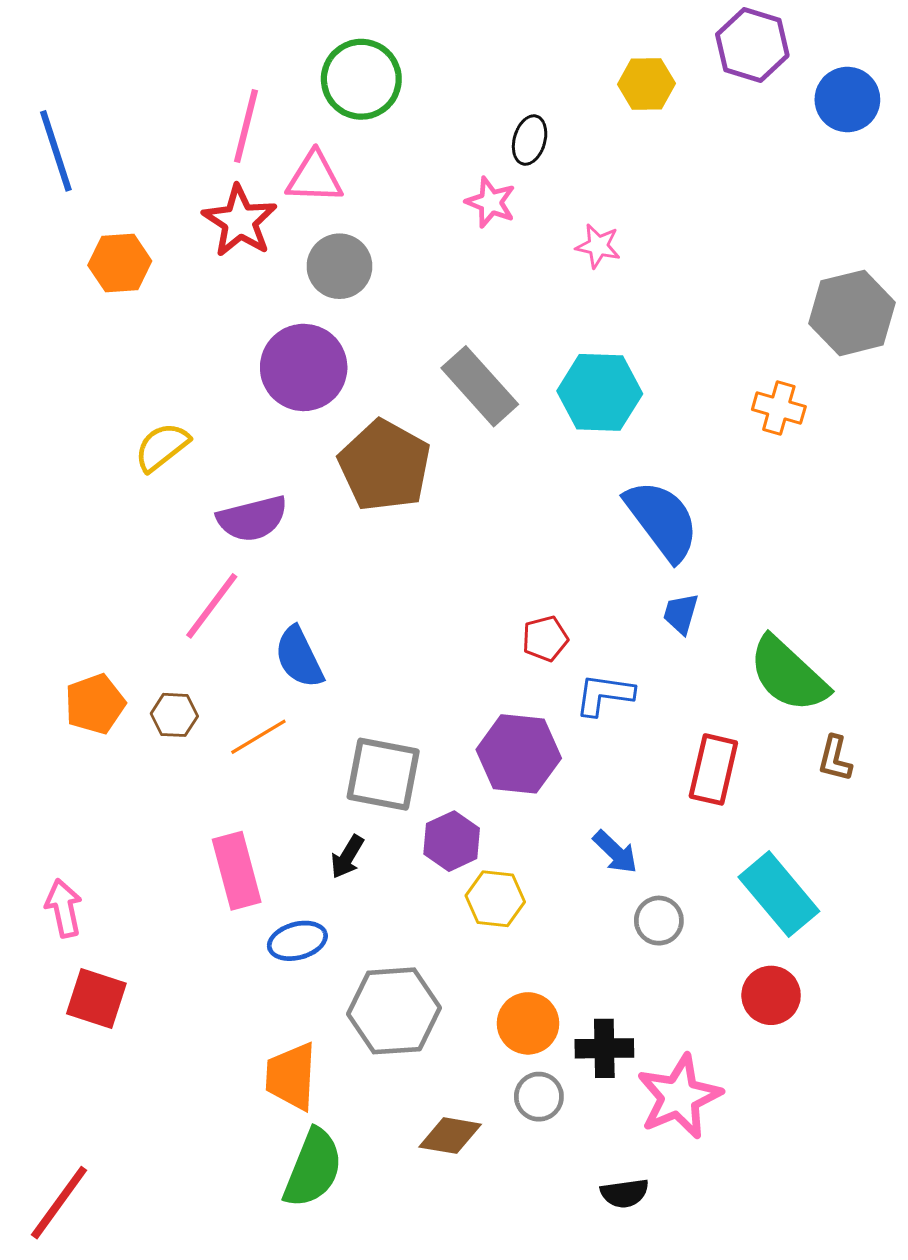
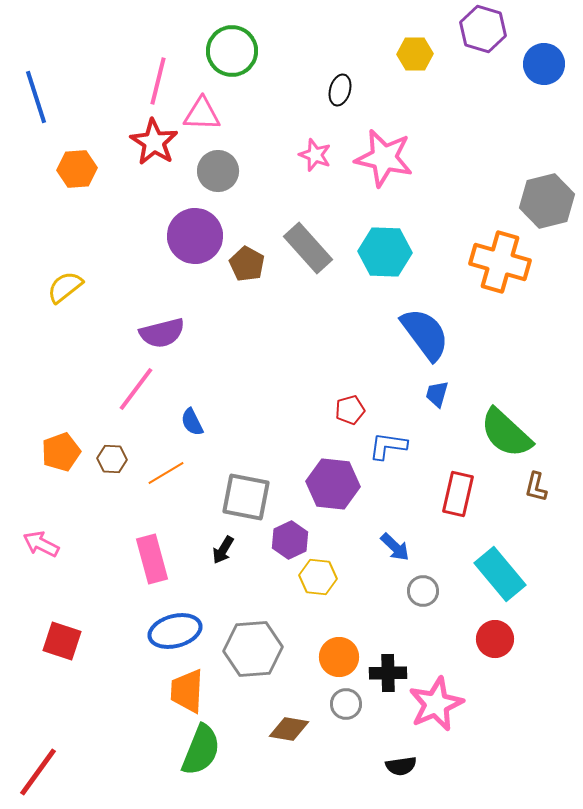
pink star: (491, 202) -> (315, 155), moved
pink star: (598, 246) -> (384, 158), size x2.0
orange cross: (779, 408) -> (500, 262), size x1.8
yellow semicircle: (162, 447) -> (65, 287), moved
brown pentagon: (385, 466) -> (247, 264), moved, size x0.6
blue semicircle: (299, 657) -> (192, 422), size x0.7
pink arrow: (64, 908) -> (41, 544), moved, turned -51
blue ellipse: (297, 941) -> (175, 631), moved, size x1.4

